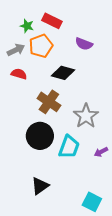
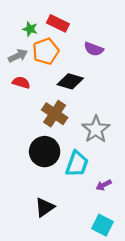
purple arrow: (101, 152) -> (104, 185), moved

